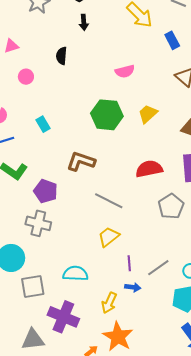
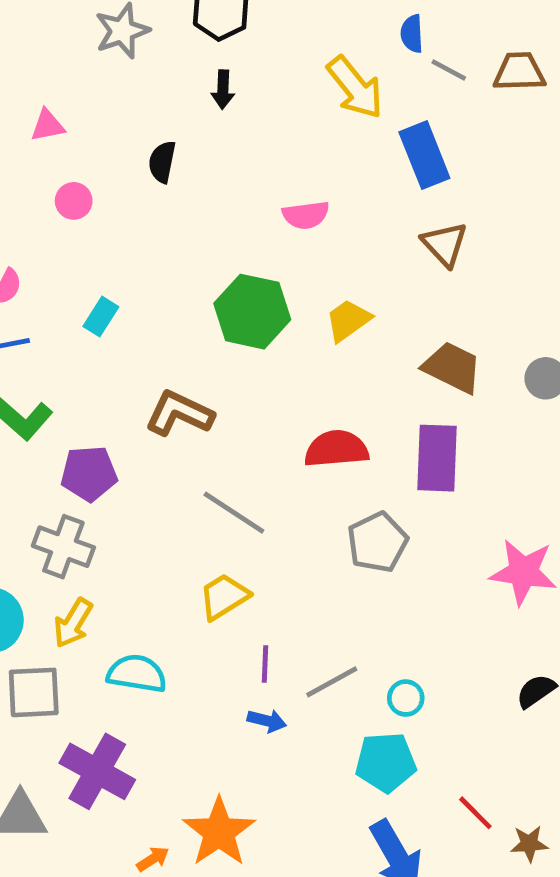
blue rectangle: (172, 40) -> (424, 155), size x1.5
cyan rectangle: (43, 124) -> (101, 317), turned 56
purple pentagon: (46, 191) -> (89, 474), turned -30
yellow arrow: (109, 303) -> (73, 623), moved

